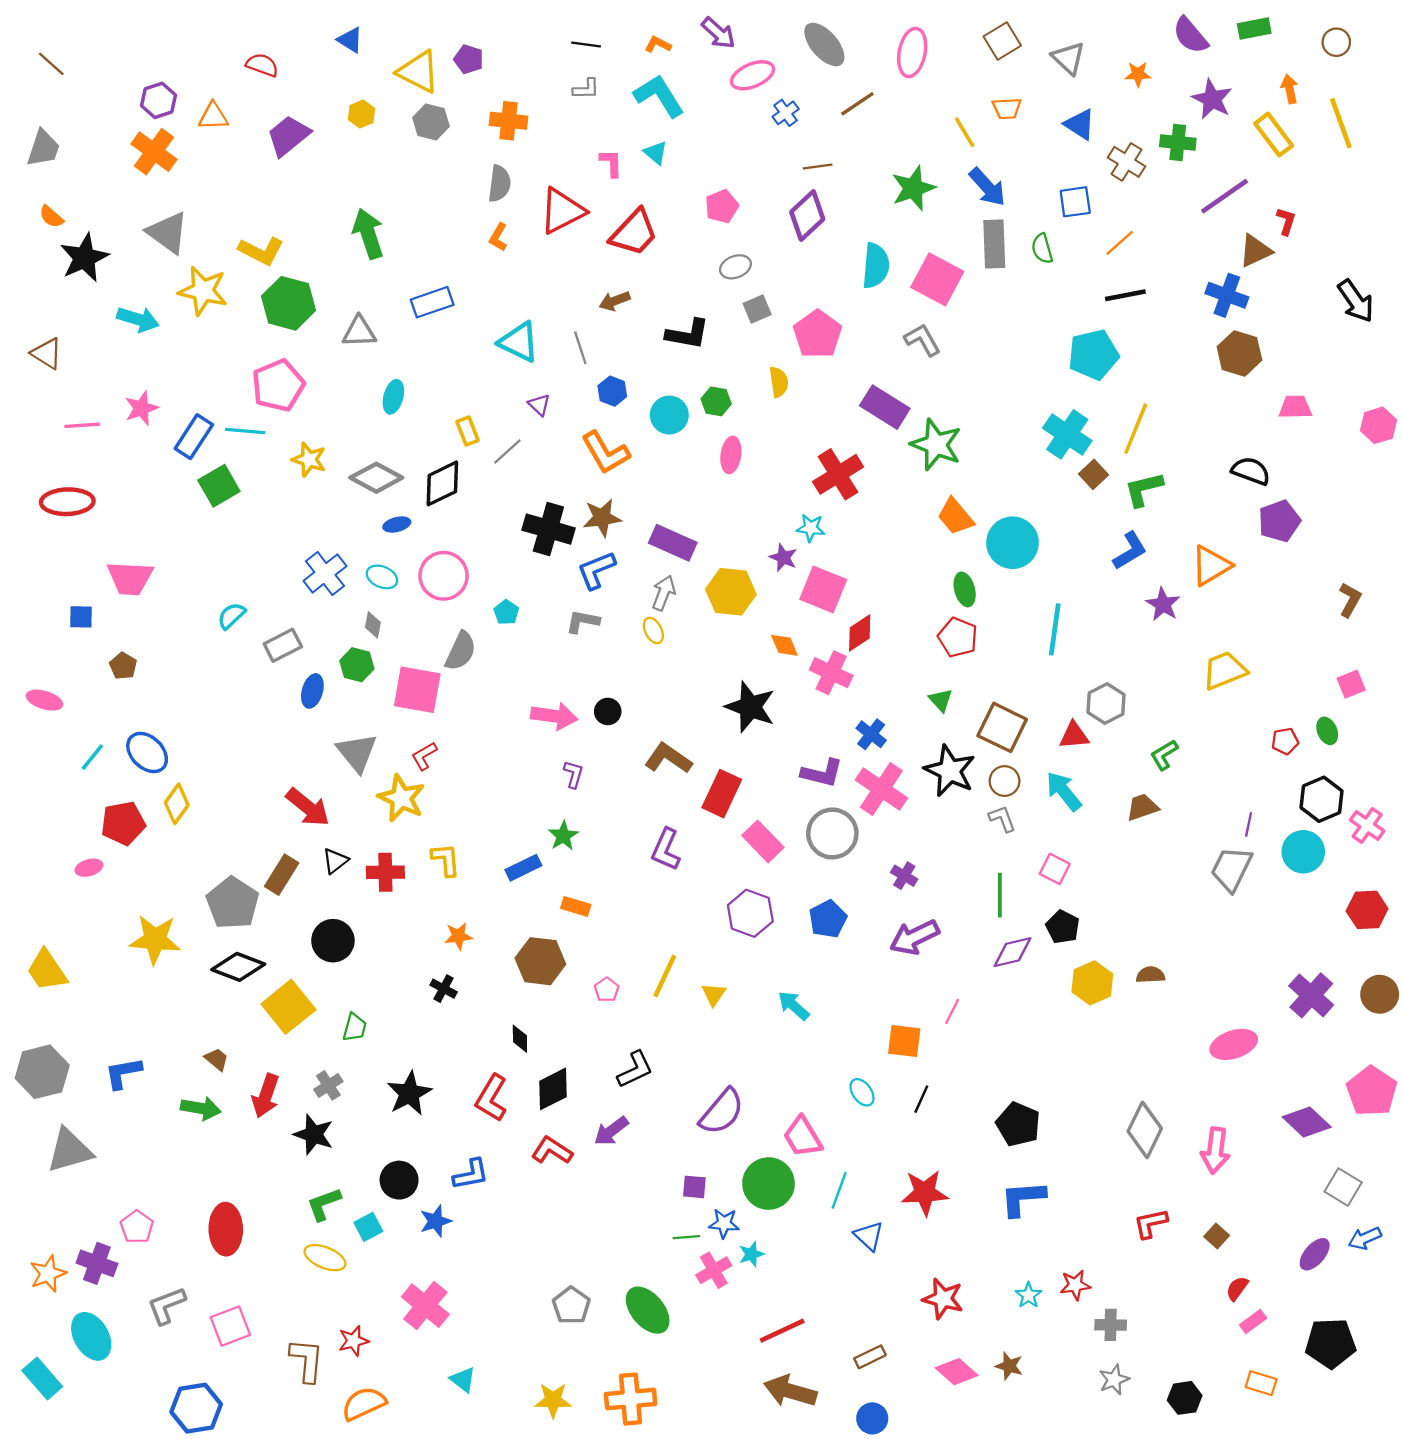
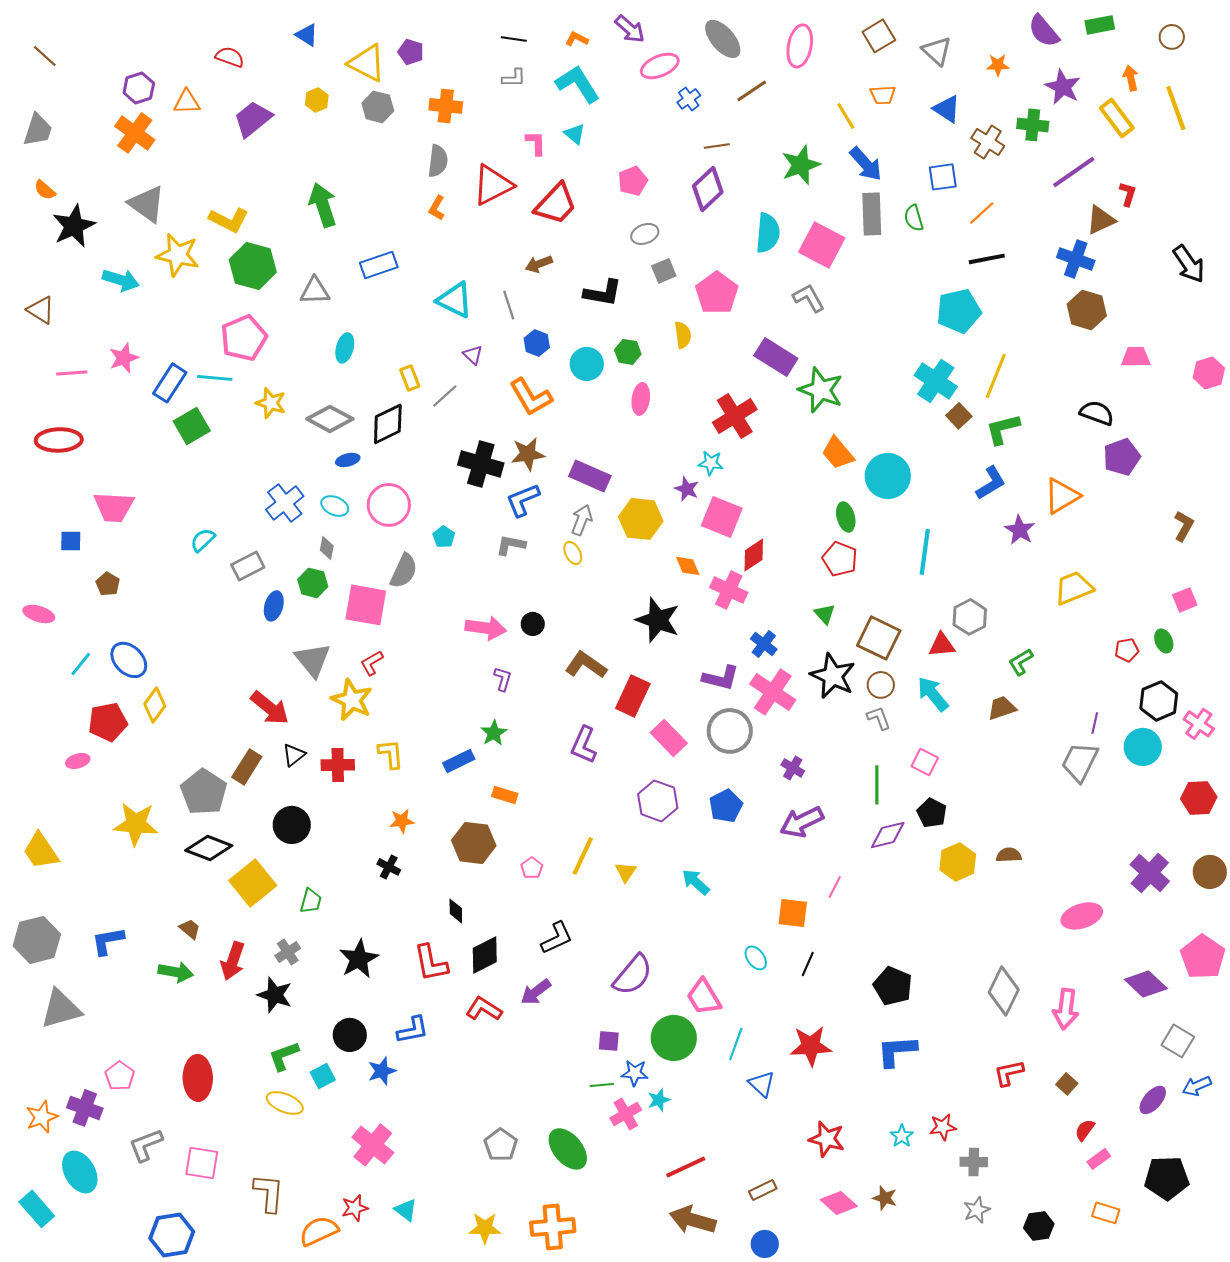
red L-shape: (491, 1098) -> (431, 963), turned -42
pink square: (230, 1326) -> (202, 1163), turned 30
red star: (353, 1341) -> (355, 1208), moved

